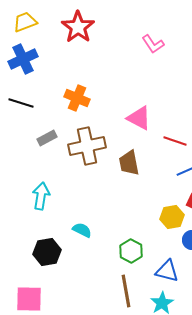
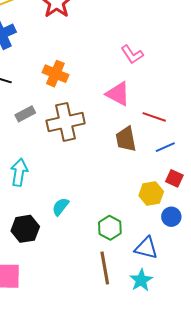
pink L-shape: (153, 44) -> (132, 54), moved
brown trapezoid: (129, 163) -> (126, 139), moved
cyan semicircle: (82, 230) -> (60, 207), turned -78

